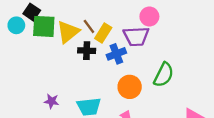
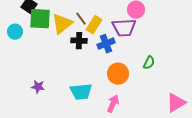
cyan circle: (16, 25) -> (15, 32), moved
green semicircle: (164, 75) -> (149, 63), size x0.6
purple star: (52, 101) -> (38, 87), moved

